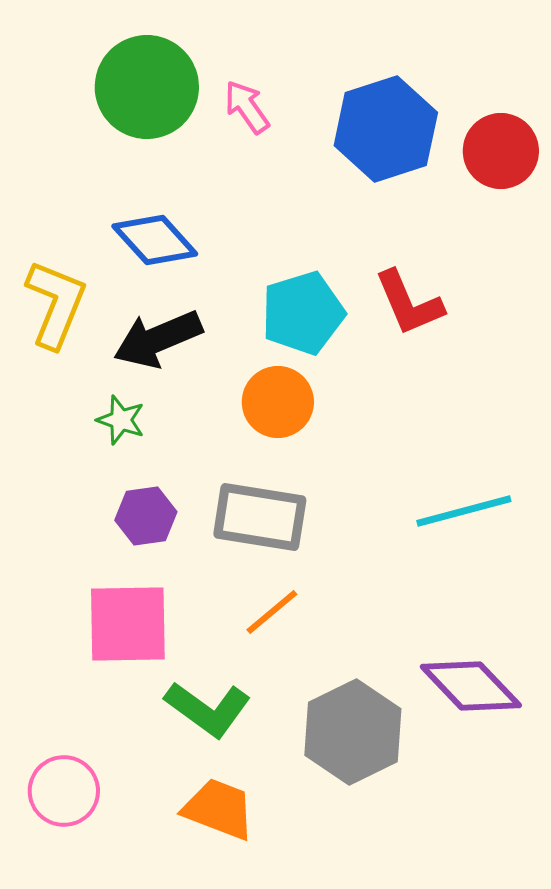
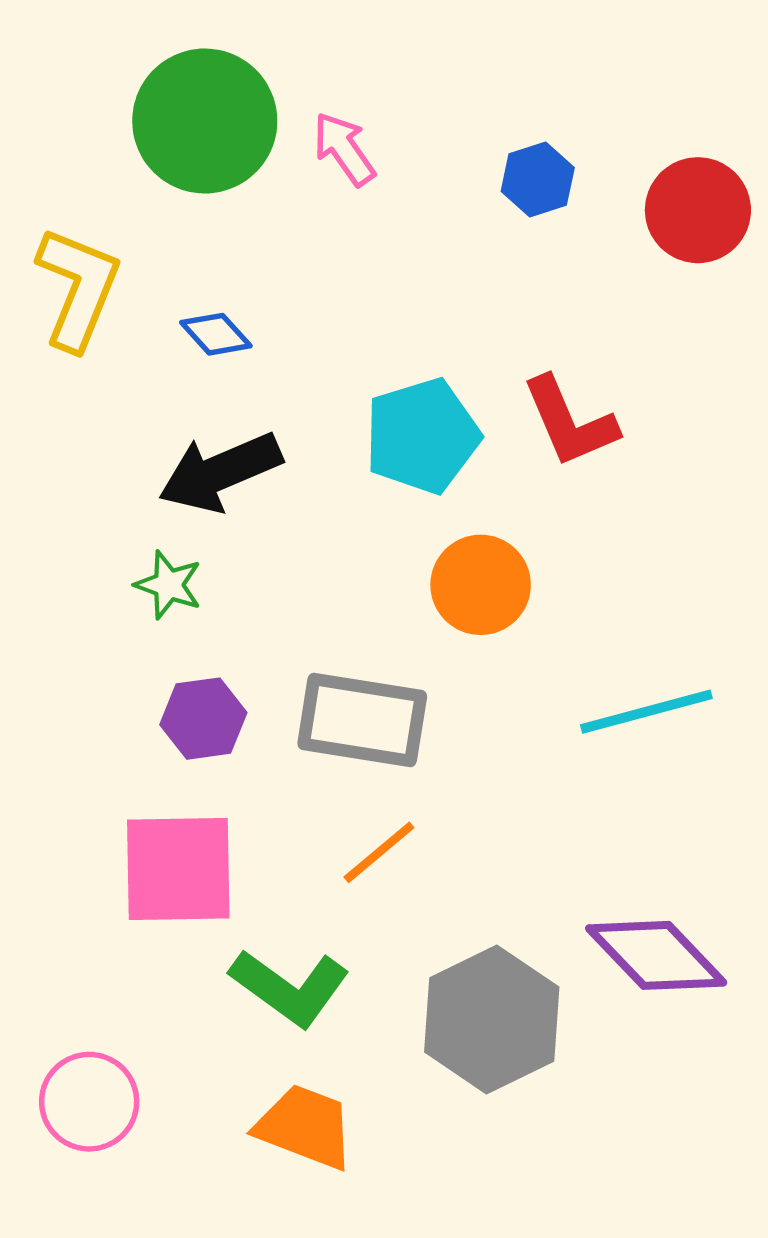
blue hexagon: (386, 129) -> (538, 180), size x0.5
blue diamond: (155, 240) -> (216, 334), size x0.6
yellow L-shape: (56, 304) -> (78, 288), moved
orange circle: (278, 402) -> (481, 585), moved

